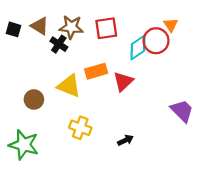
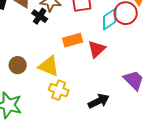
yellow triangle: (69, 86) -> (49, 66), moved
purple trapezoid: (182, 111) -> (134, 80), moved
black arrow: (125, 140) -> (99, 101), size x1.5

